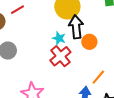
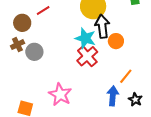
cyan star: (59, 38) -> (85, 38), size x1.5

